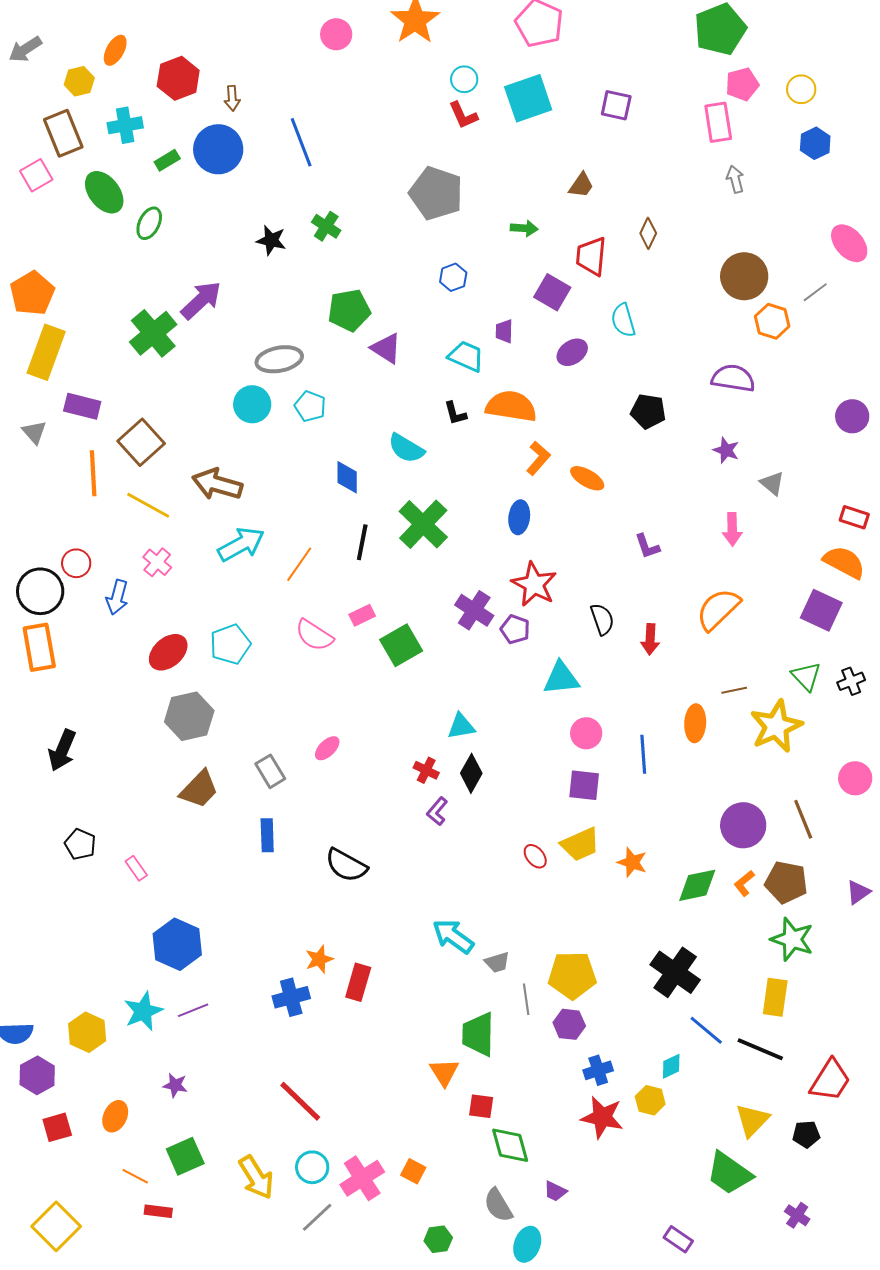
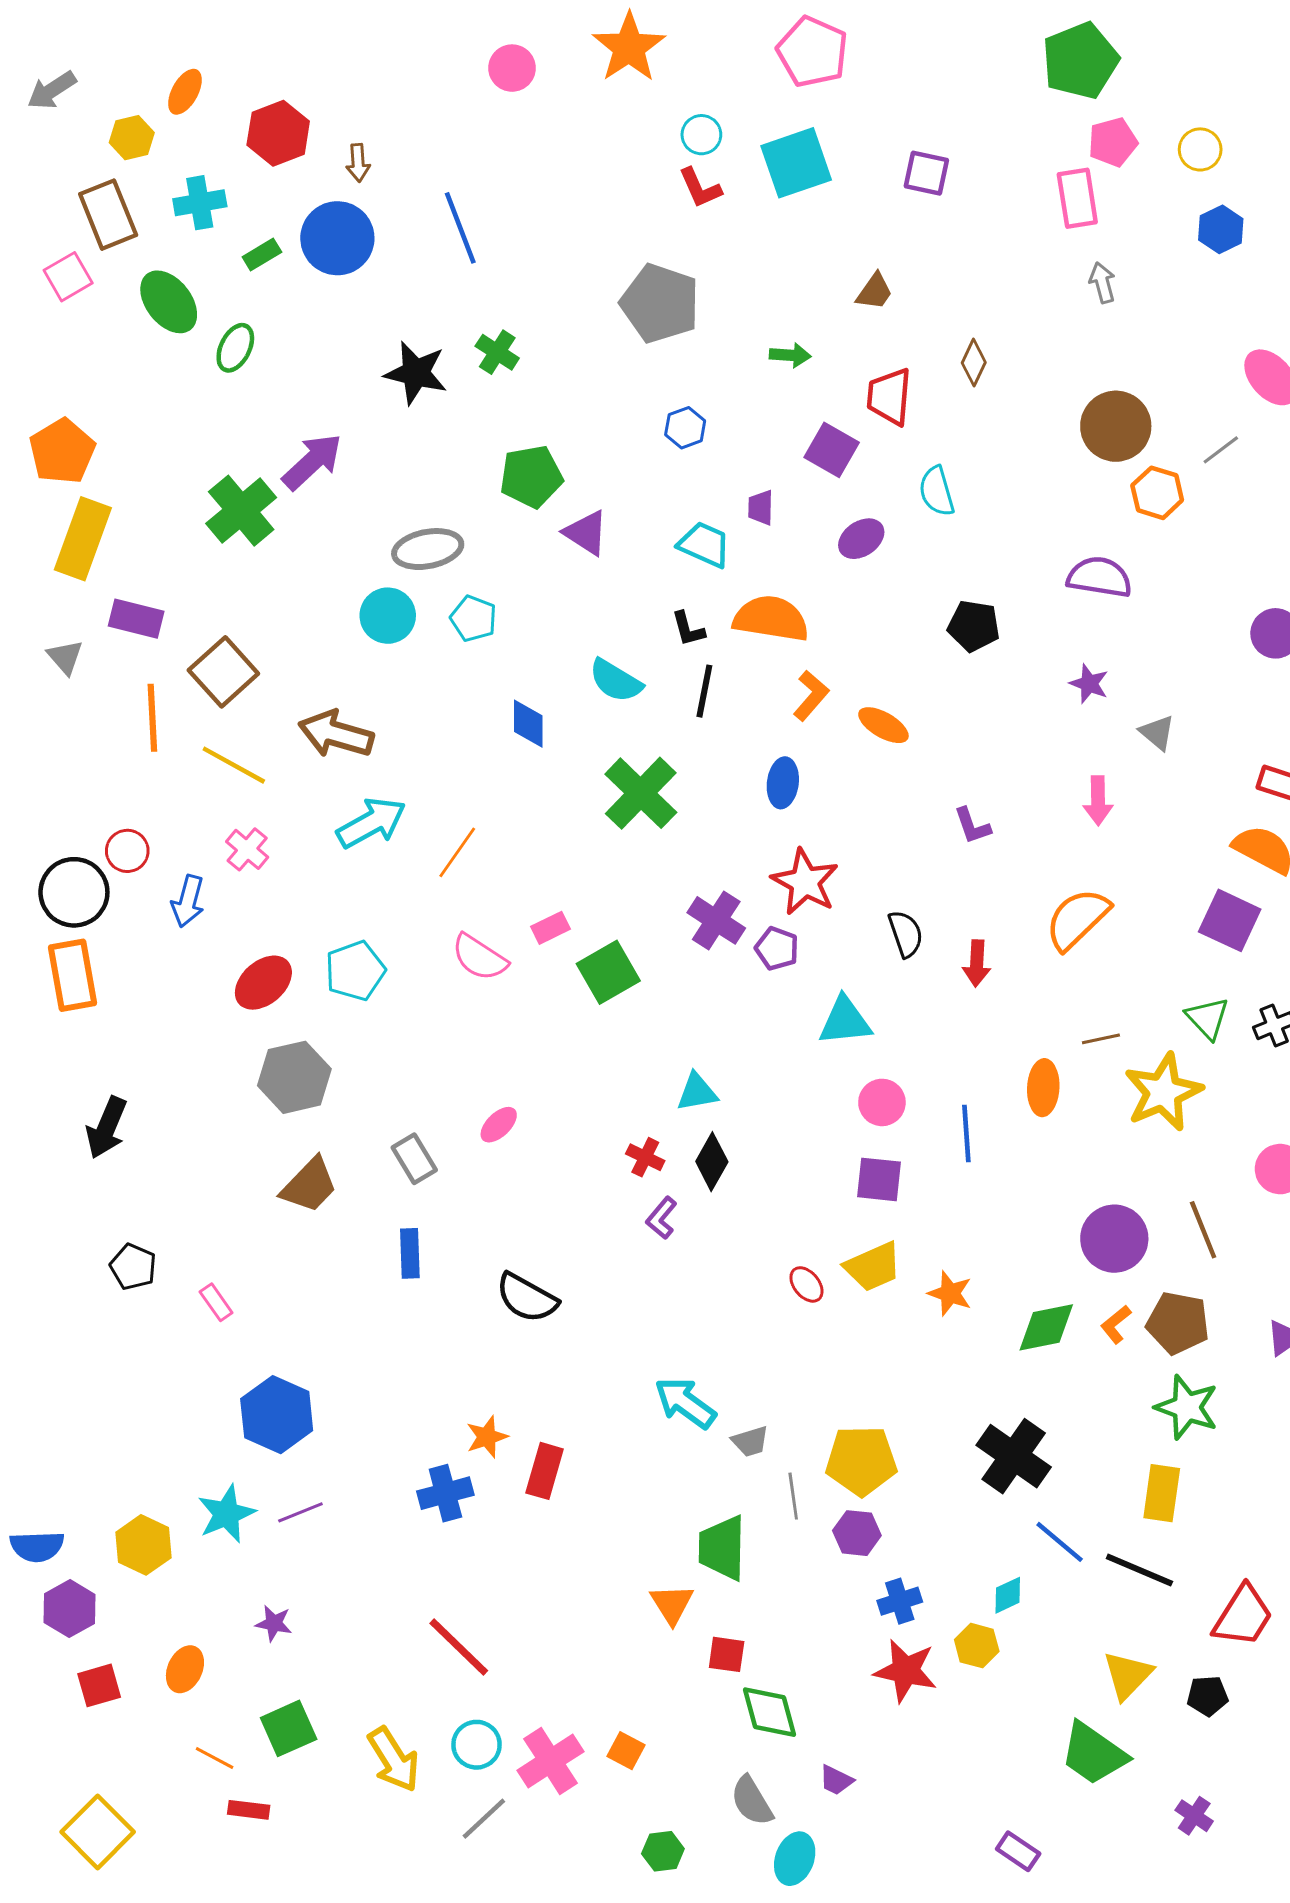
black star: (271, 240) -> (416, 373), size x1.4
black line: (362, 542) -> (704, 691), moved

